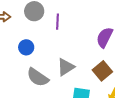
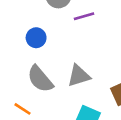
purple line: (57, 22) -> (84, 16), turned 56

